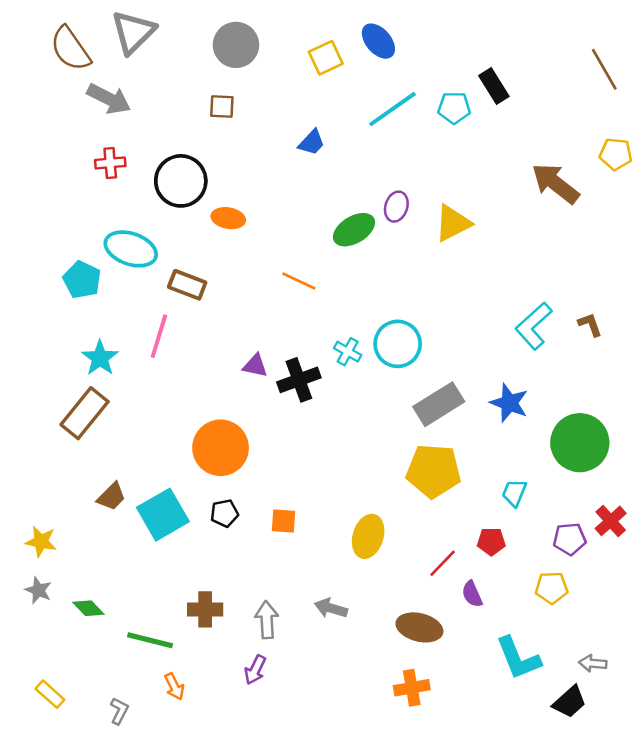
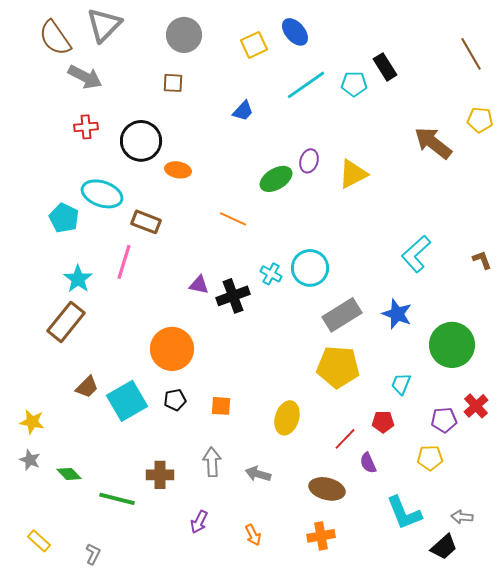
brown L-shape: (590, 325) -> (482, 260), moved
gray arrow: (267, 620) -> (212, 462), moved
orange arrow: (174, 686) -> (253, 535), moved

